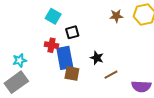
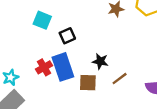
red cross: (51, 45) -> (44, 67), moved, turned -32
brown square: (72, 73) -> (88, 83), moved

